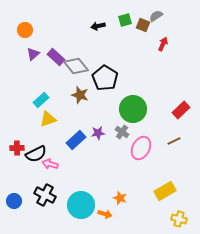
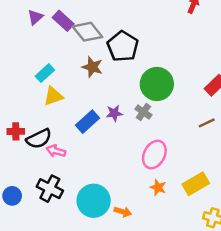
pink ellipse: (141, 148) -> (154, 155), moved
orange star: (120, 198) -> (158, 187), moved

